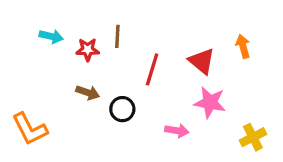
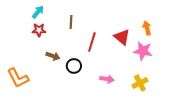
cyan arrow: (51, 36) -> (38, 12), moved, turned -64
red star: (88, 50) -> (39, 30), moved
pink star: (210, 102) -> (143, 51), moved
yellow cross: (253, 137) -> (140, 83), moved

